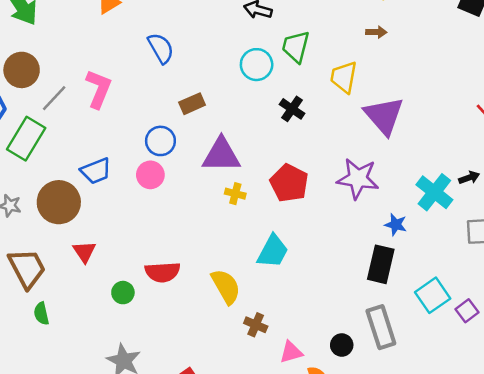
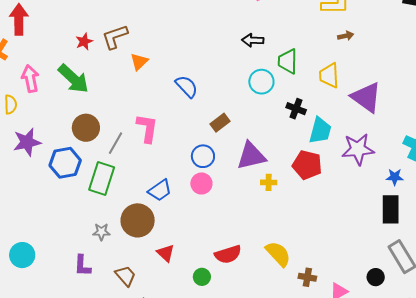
cyan trapezoid: (273, 251) -> (320, 131), moved
brown trapezoid: (27, 268) -> (125, 276), size x0.7

